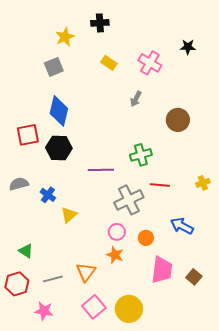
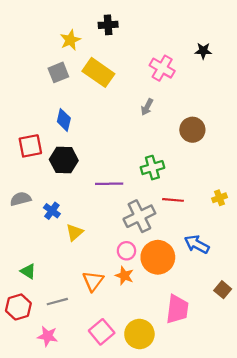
yellow rectangle: (109, 63) -> (98, 72), moved, size x1.8
blue diamond: (59, 111) -> (64, 120), size x0.7
orange circle: (146, 238) -> (158, 257), size x2.0
pink trapezoid: (162, 270) -> (177, 309), moved
orange triangle: (86, 272) -> (93, 281), moved
brown square: (194, 277) -> (223, 290), moved

